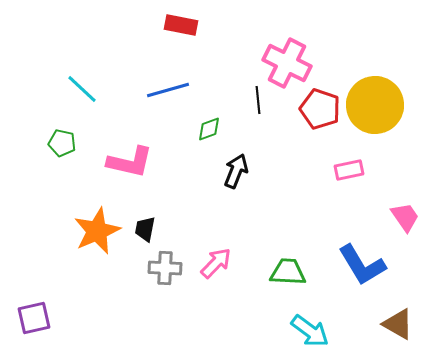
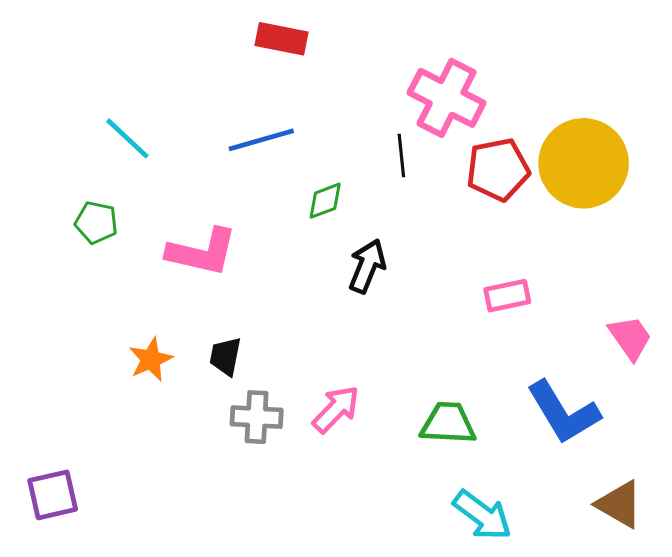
red pentagon: (320, 109) -> (498, 170), turned -30
pink rectangle: (349, 170) -> (507, 296), moved
orange star: (97, 231) -> (151, 359), size x0.6

